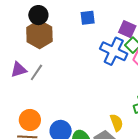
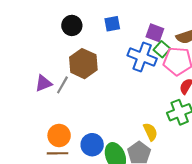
black circle: (38, 15) -> (72, 25), moved
brown hexagon: (39, 34) -> (83, 64), moved

